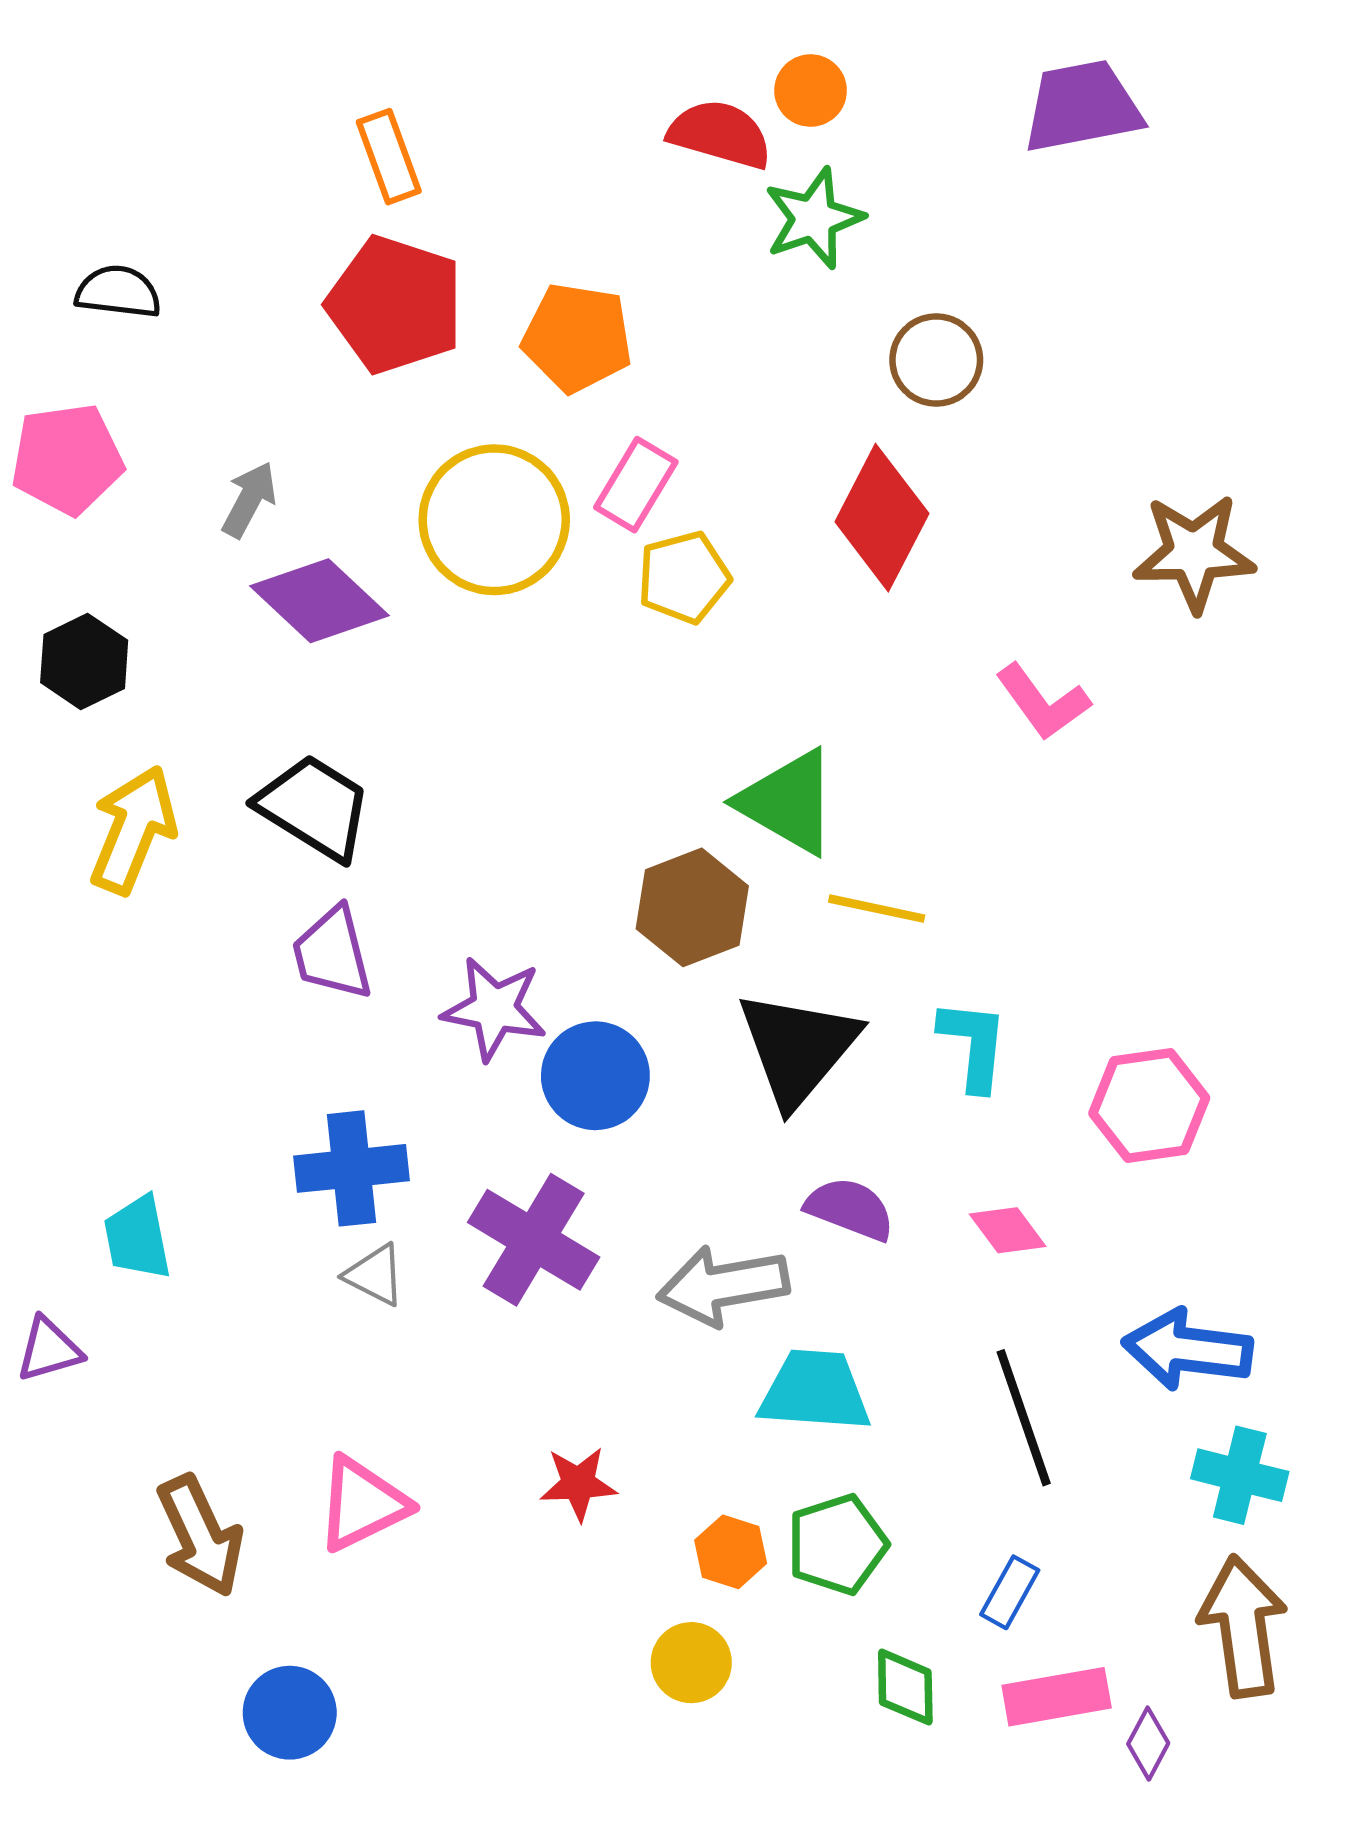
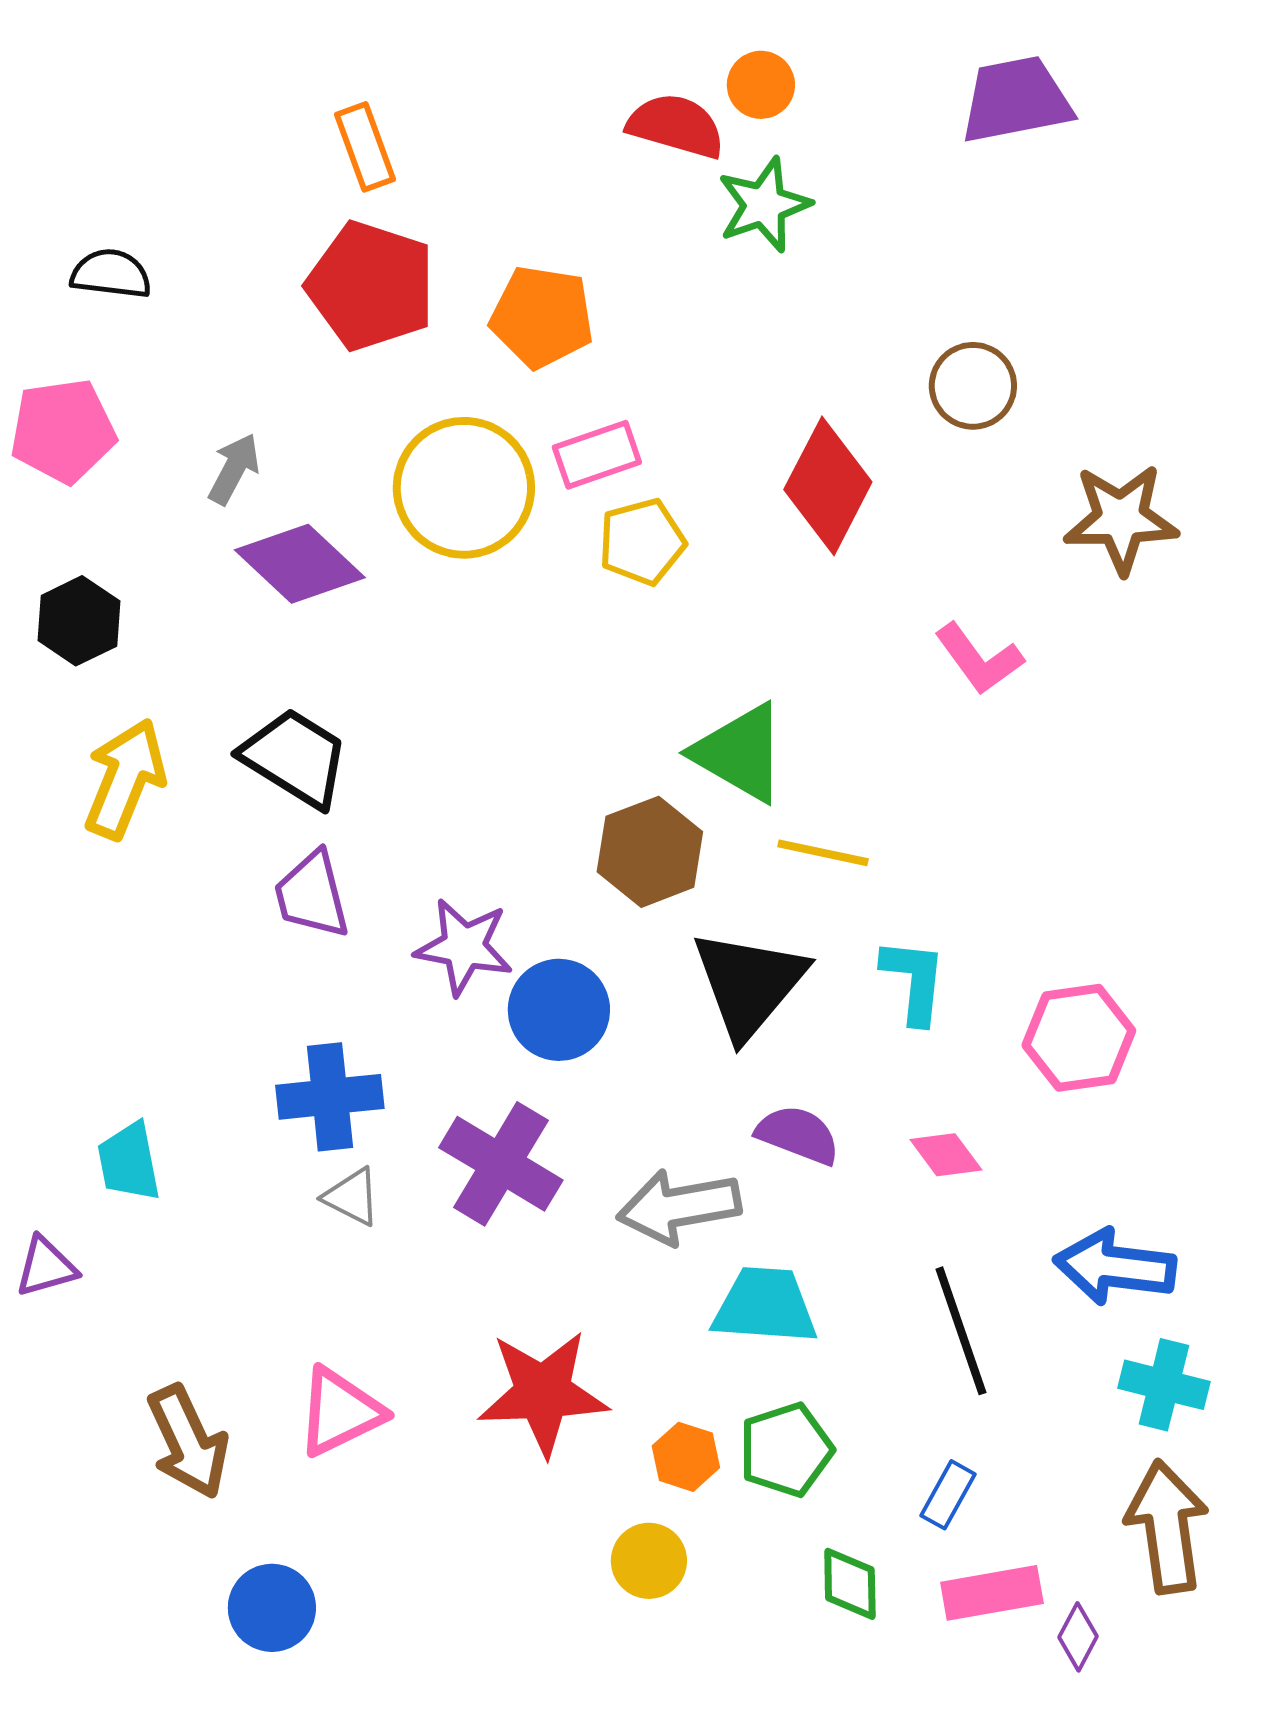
brown circle: (936, 360) -> (973, 386), moved
pink rectangle: (636, 485) -> (597, 455), turned 40
red star: (578, 1484) -> (543, 1393), size x1.8

